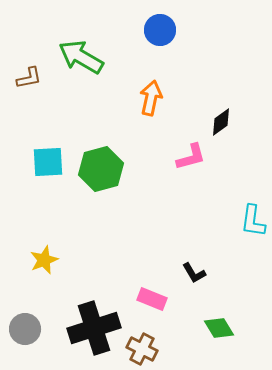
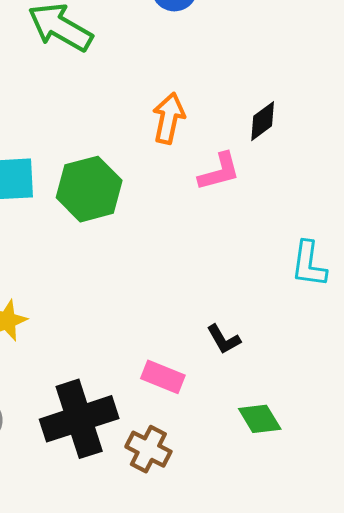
orange arrow: (151, 98) -> (169, 118), moved

